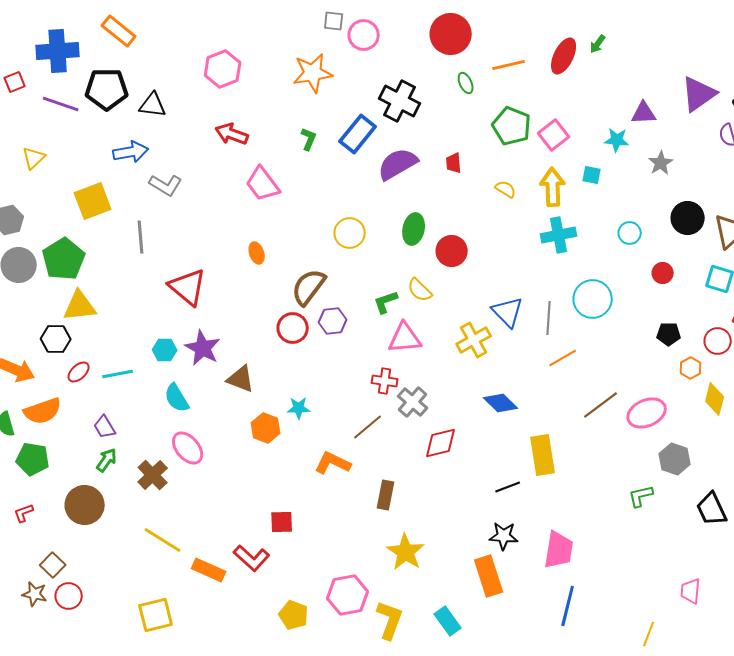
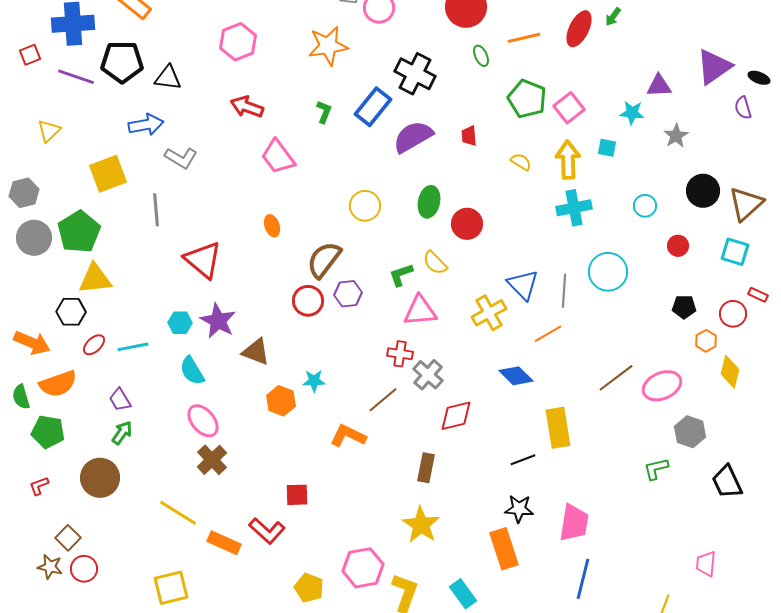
orange line: (563, 358) -> (548, 334), moved
brown cross: (153, 475) -> (212, 460), moved
brown rectangle: (386, 495) -> (426, 468), moved

